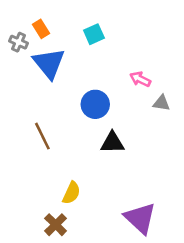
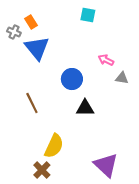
cyan square: (94, 34) -> (88, 15), moved, turned 35
yellow semicircle: (71, 193) -> (54, 146), size x1.4

